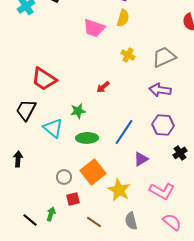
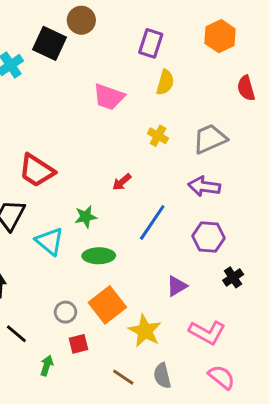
yellow semicircle: (123, 18) -> (165, 82), moved
blue line: (124, 132) -> (152, 223), moved
black line: (30, 220) -> (16, 334), moved
brown line: (94, 222) -> (123, 377), moved

